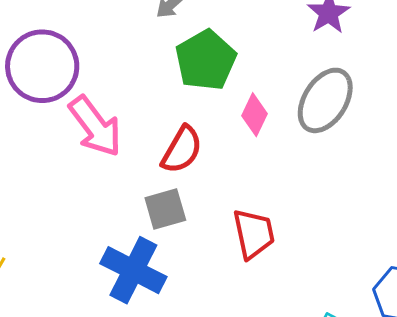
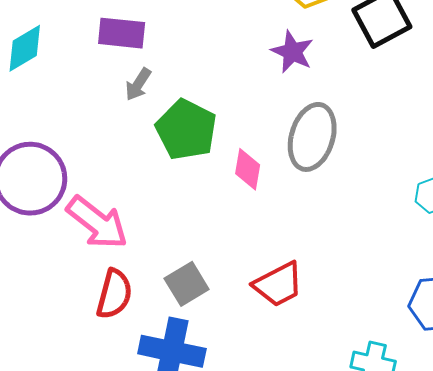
red semicircle: (182, 150) -> (114, 294), moved
red trapezoid: (254, 234) -> (278, 284), turned 90

